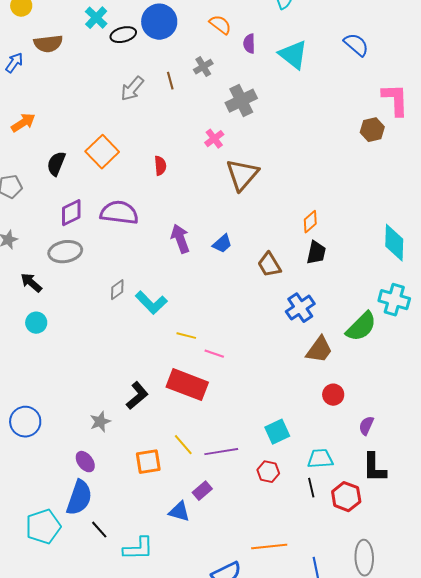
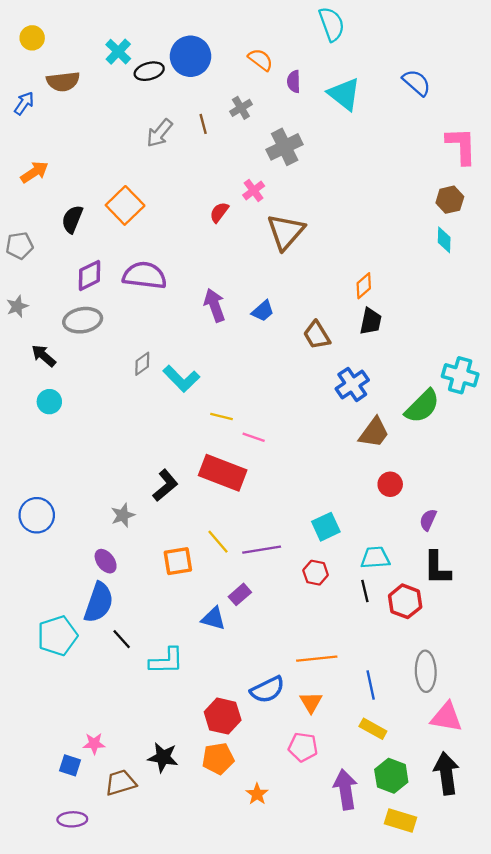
brown hexagon: (372, 130) -> (450, 200), moved
red semicircle: (160, 166) -> (219, 212), moved, turned -138
cyan diamond: (394, 243) -> (444, 240), moved, size x0.6

